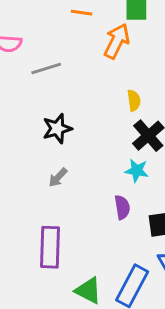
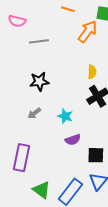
cyan star: (137, 171) -> (65, 116), moved
purple semicircle: (122, 207) -> (73, 140), turned 70

